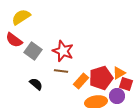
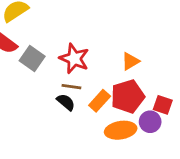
orange triangle: (119, 73) -> (130, 61), moved
black semicircle: (36, 84) -> (66, 102), moved

